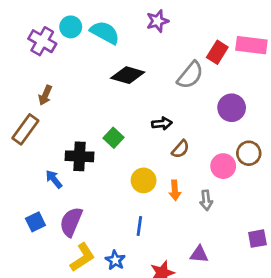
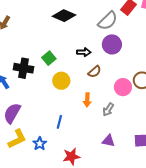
purple circle: (232, 108) -> (112, 44), moved
yellow circle: (144, 180) -> (61, 81), moved
gray arrow: (206, 200) -> (108, 109), turned 32
purple triangle: (199, 254) -> (109, 141), moved

